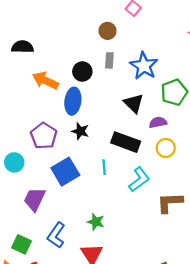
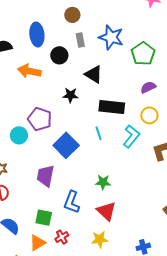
blue ellipse: (73, 101) -> (37, 34), moved
black triangle: (134, 103) -> (94, 74), moved
purple semicircle: (158, 122) -> (148, 87), moved
black star: (80, 131) -> (70, 95), moved
yellow circle: (166, 148) -> (149, 115), moved
cyan circle: (14, 162) -> (19, 135), moved

